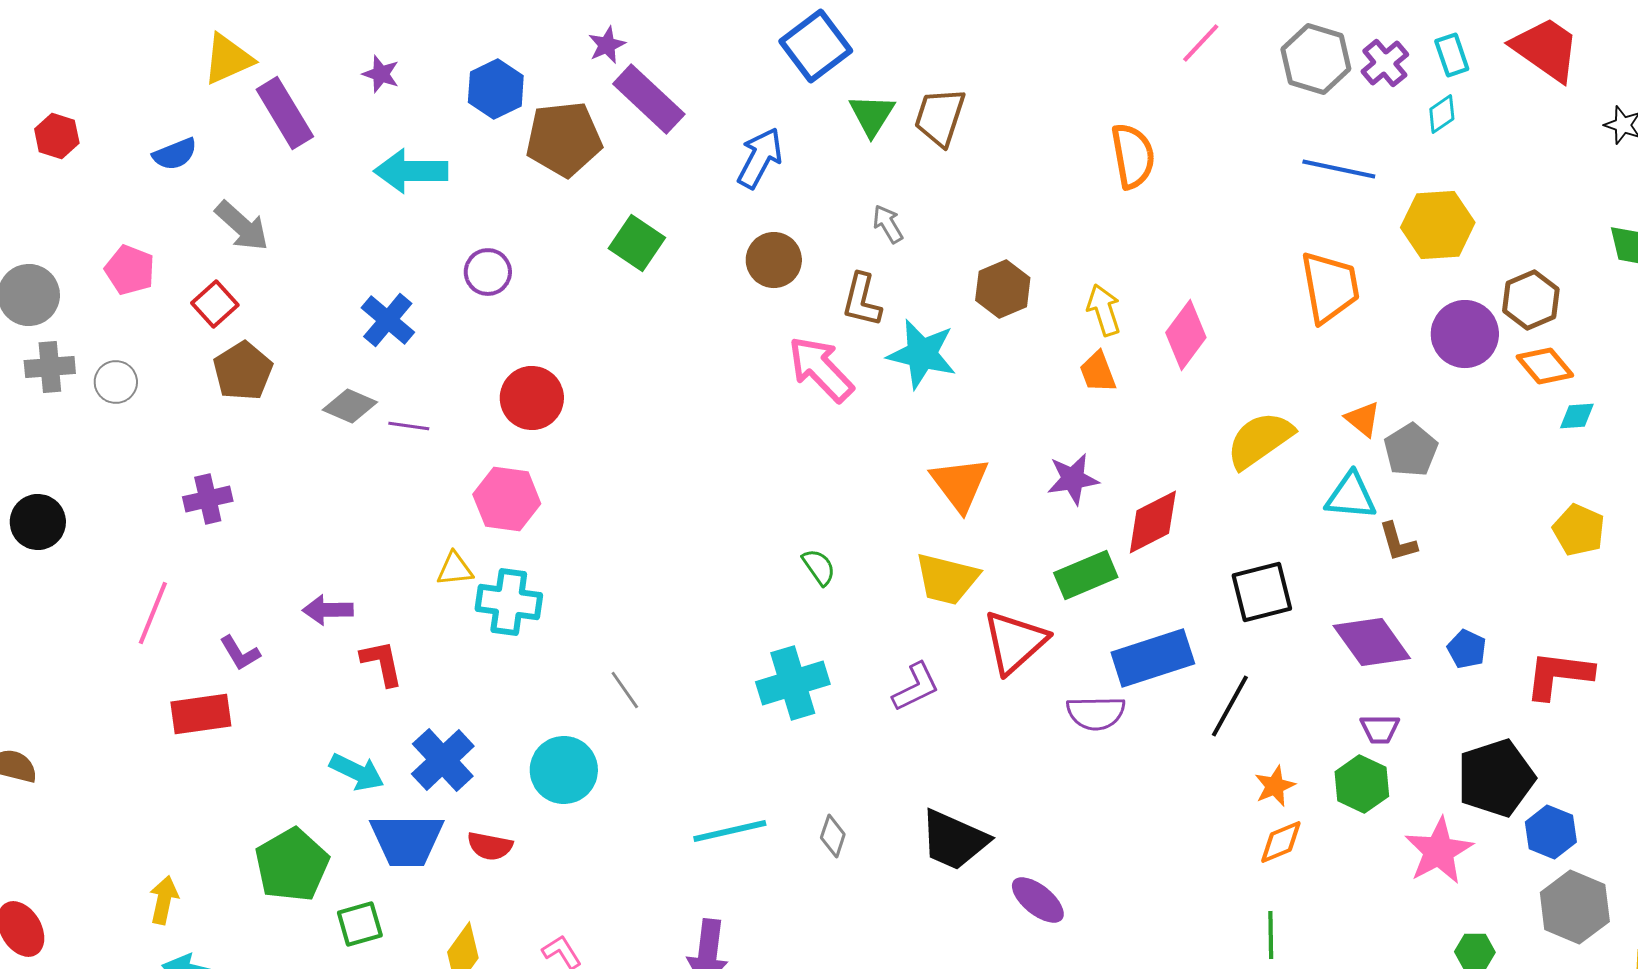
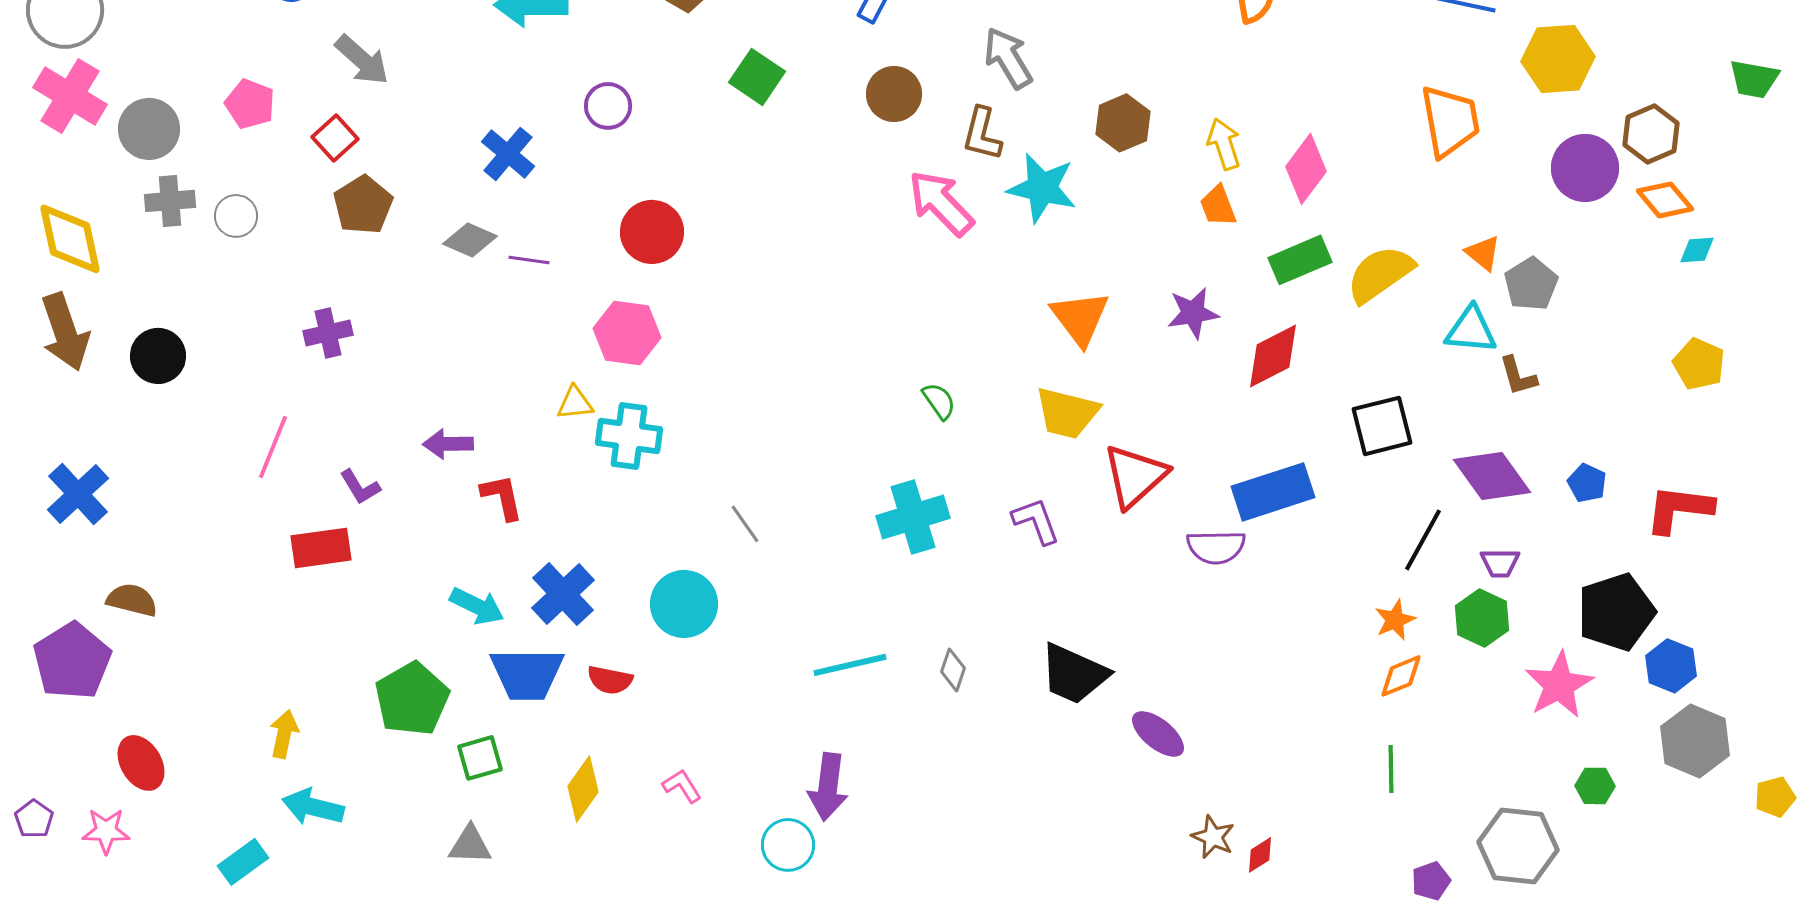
gray arrow: (888, 224) -> (1008, 58), size x1.6
green rectangle: (1086, 575) -> (1300, 260), moved
purple L-shape: (916, 687) -> (1036, 521), turned -84
black line: (1230, 706) -> (1423, 540), moved

